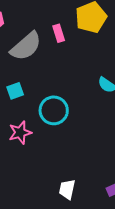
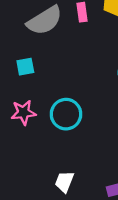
cyan circle: (54, 110) -> (66, 114), moved

